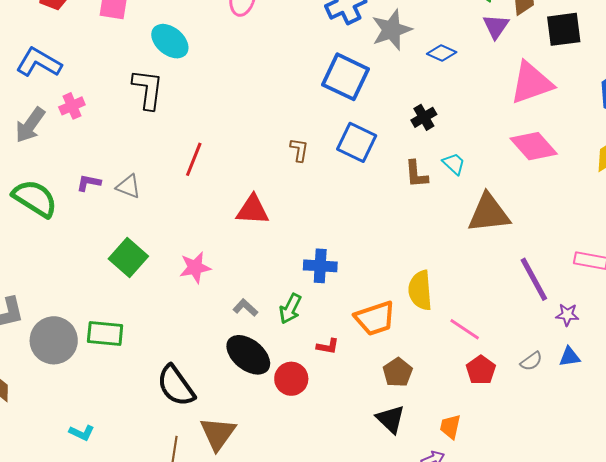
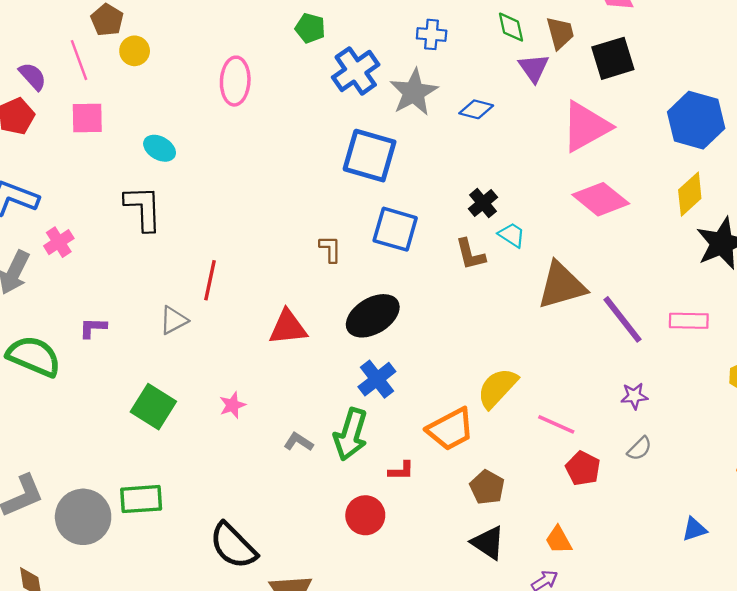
cyan ellipse: (170, 41) -> (160, 148), size x0.7
black cross: (424, 117) -> (483, 203), moved
gray triangle: (129, 186) -> (174, 320), moved, turned -40
blue cross: (320, 266) -> (377, 379), turned -32
pink star: (195, 267) -> (232, 405), size x0.7
purple line: (534, 279) -> (623, 319), moved
yellow semicircle: (420, 290) -> (497, 388), turned 57
green arrow: (290, 309) -> (351, 434), size x1.4
purple star: (567, 315) -> (634, 396), moved
black ellipse: (248, 355) -> (373, 316), moved, turned -60
blue triangle: (569, 357) -> (694, 529), moved
orange trapezoid: (450, 427) -> (559, 540), turned -32

